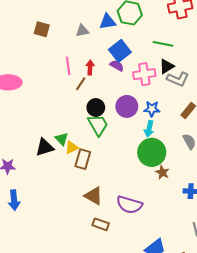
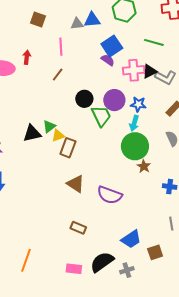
blue triangle: (108, 22) -> (92, 20), moved
pink line: (68, 66) -> (61, 47), moved
black triangle: (167, 66) -> (150, 71), moved
red arrow: (90, 67) -> (27, 57), moved
brown line: (81, 84) -> (58, 75), moved
green trapezoid: (98, 125) -> (101, 116), moved
green triangle: (62, 139) -> (49, 126), turned 32
brown rectangle: (101, 224) -> (78, 228), moved

